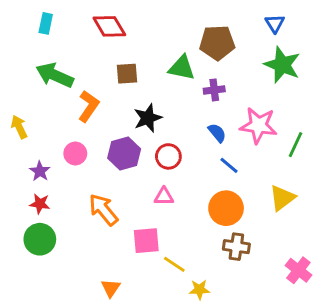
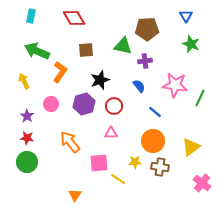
green star: (282, 65) -> (191, 44), size x0.7
yellow arrow: (19, 127) -> (24, 81), moved
blue semicircle: (217, 133) -> (139, 86), moved
yellow triangle: (282, 198) -> (191, 147), moved
yellow star: (199, 289) -> (135, 162), moved

